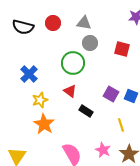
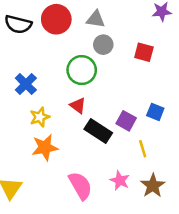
red circle: (53, 23) -> (56, 19), size x1.5
purple square: (111, 94) -> (126, 121), moved
black rectangle: (86, 111) -> (98, 131), size x1.5
orange star: (44, 124) -> (45, 148), turned 30

